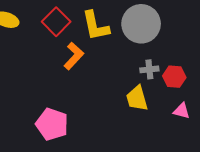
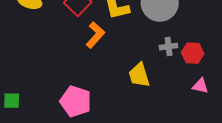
yellow trapezoid: (137, 98) -> (139, 75), moved

